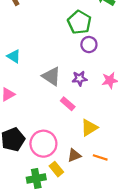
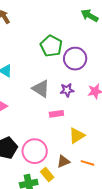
green pentagon: (79, 22) -> (51, 46), moved
purple circle: (89, 45) -> (75, 59), size x1.5
pink rectangle: (68, 104) -> (56, 114), turned -48

